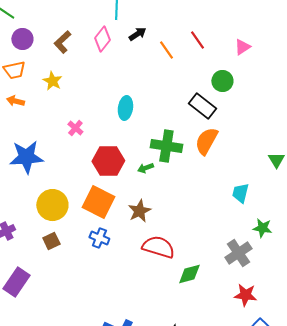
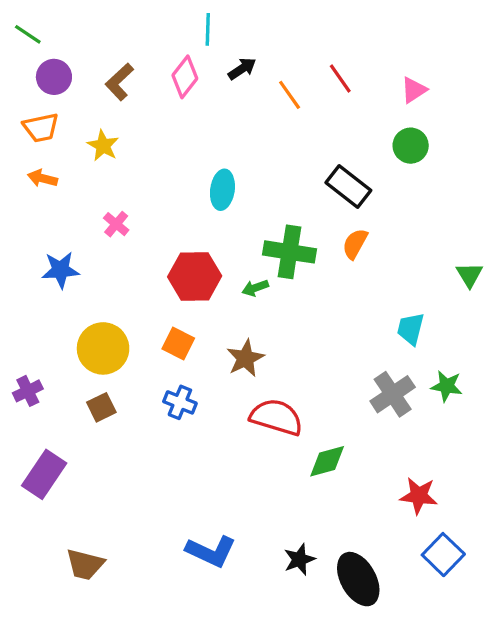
green circle: (222, 81) -> (411, 146), moved
pink cross: (75, 128) -> (116, 224), moved
orange semicircle: (206, 141) -> (355, 244), size x0.7
blue star: (26, 157) -> (61, 270), size x0.7
orange square: (98, 202) -> (178, 344), size x0.6
gray cross: (238, 253) -> (393, 394), moved

